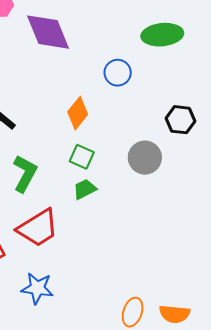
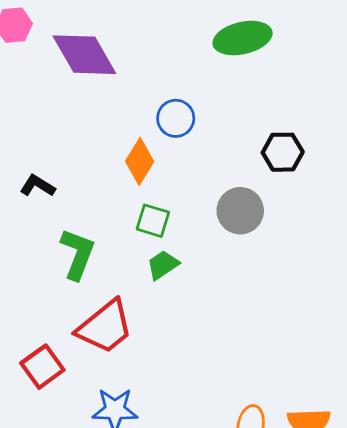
blue circle: (118, 73) -> (176, 118), moved

